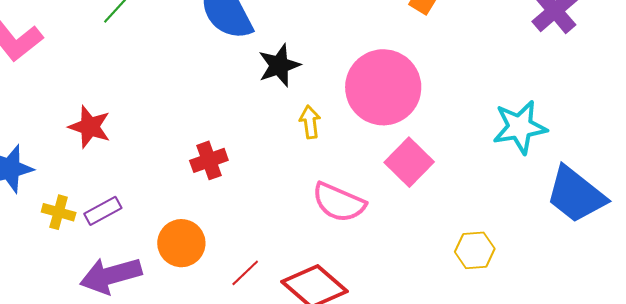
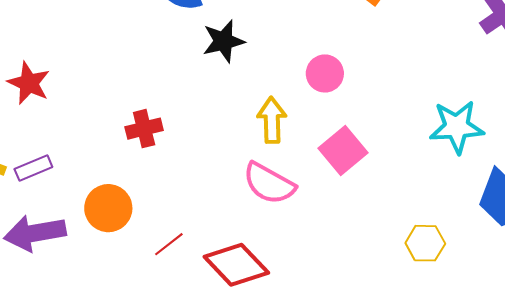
pink circle: (383, 87) -> (325, 73), size x0.5
yellow arrow: (310, 122) -> (272, 120), moved, size x1.4
yellow hexagon: (475, 250) -> (425, 243), moved

